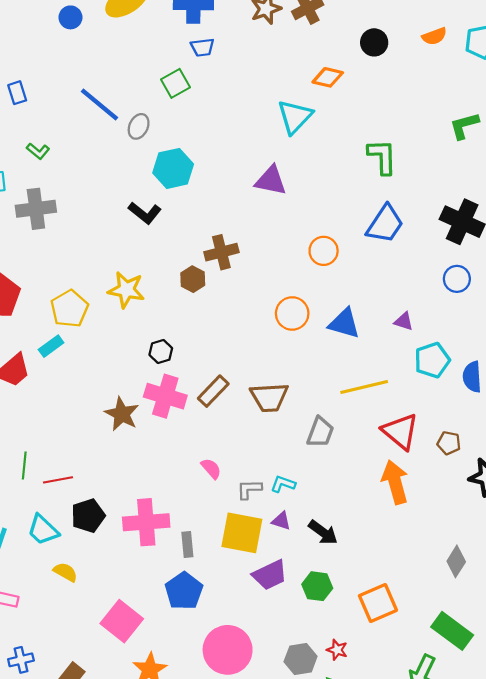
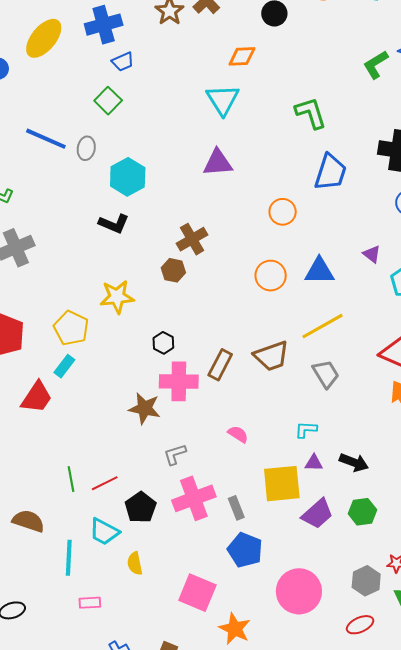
purple triangle: (404, 321) -> (372, 254), turned 36
yellow line: (364, 387) -> (323, 326), moved
gray trapezoid: (320, 432) -> (326, 374), turned -36
gray L-shape: (249, 489) -> (175, 454), moved
yellow semicircle: (65, 572) -> (135, 563), turned -115

